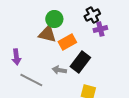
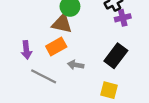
orange rectangle: (67, 42) -> (56, 47), moved
black rectangle: (80, 62) -> (116, 56), moved

